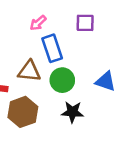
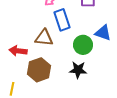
green circle: (62, 80) -> (83, 45), moved
blue triangle: (106, 81) -> (103, 33), moved

